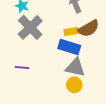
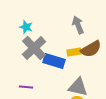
blue rectangle: (69, 47) -> (54, 61), moved

